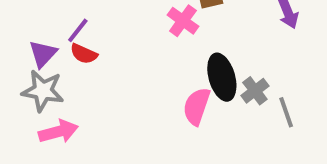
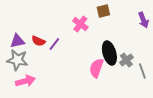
pink cross: (183, 21) -> (80, 24), moved
purple line: (78, 30) -> (54, 44), moved
purple triangle: (43, 54) -> (17, 41), turned 35

